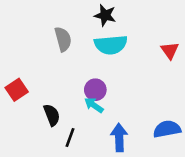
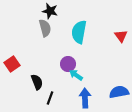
black star: (105, 15) -> (50, 11), moved
cyan semicircle: (111, 45) -> (79, 32), turned 105
cyan arrow: (94, 105) -> (76, 75), moved

